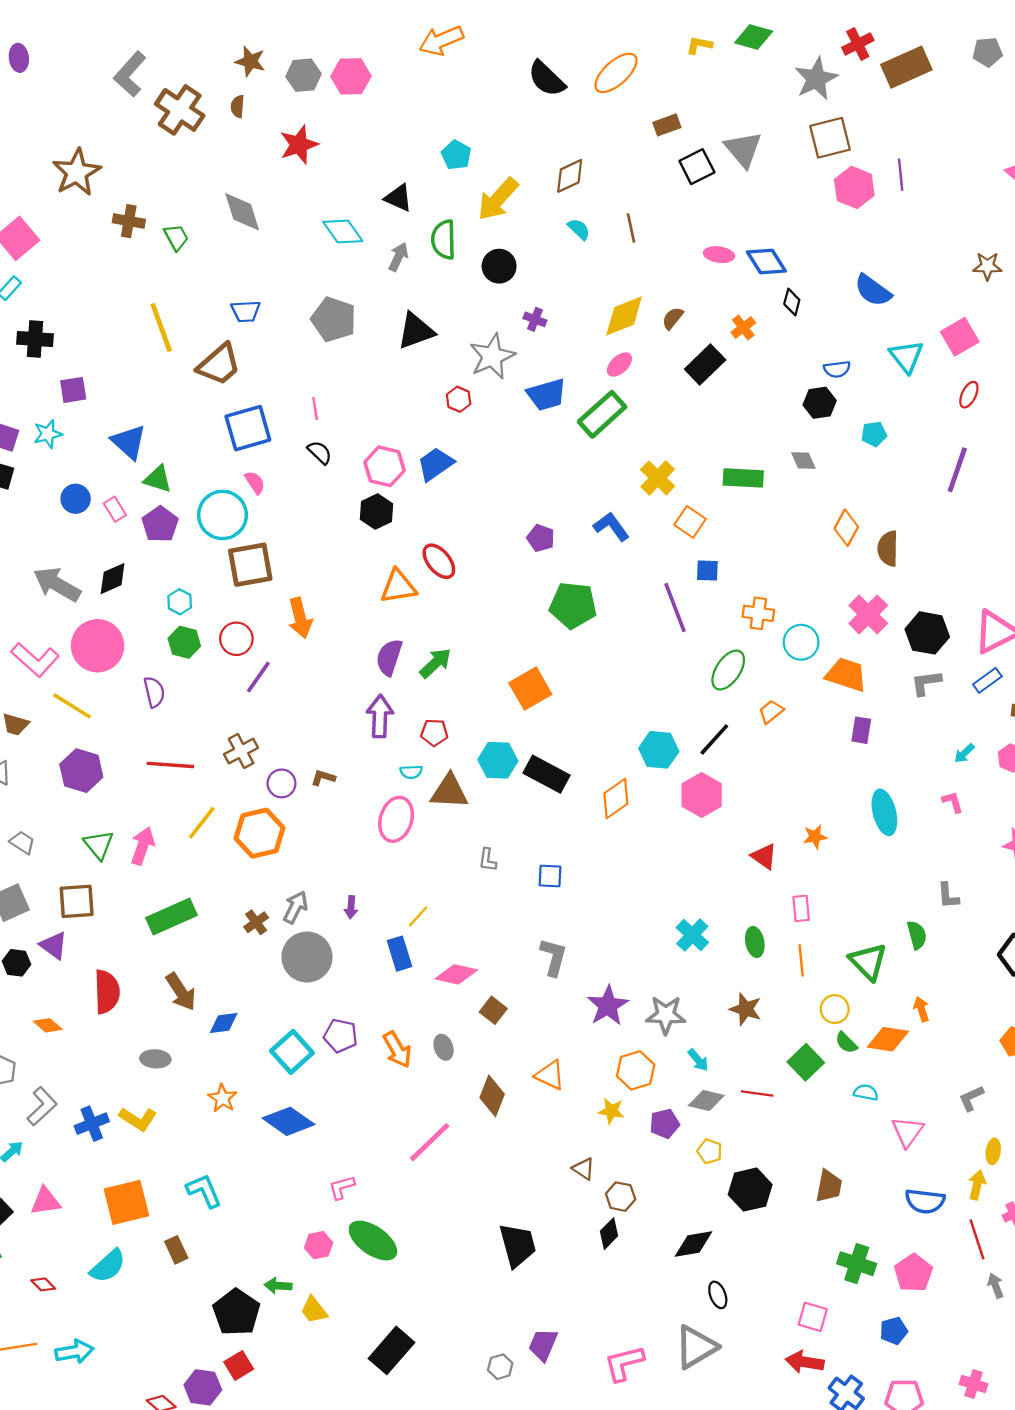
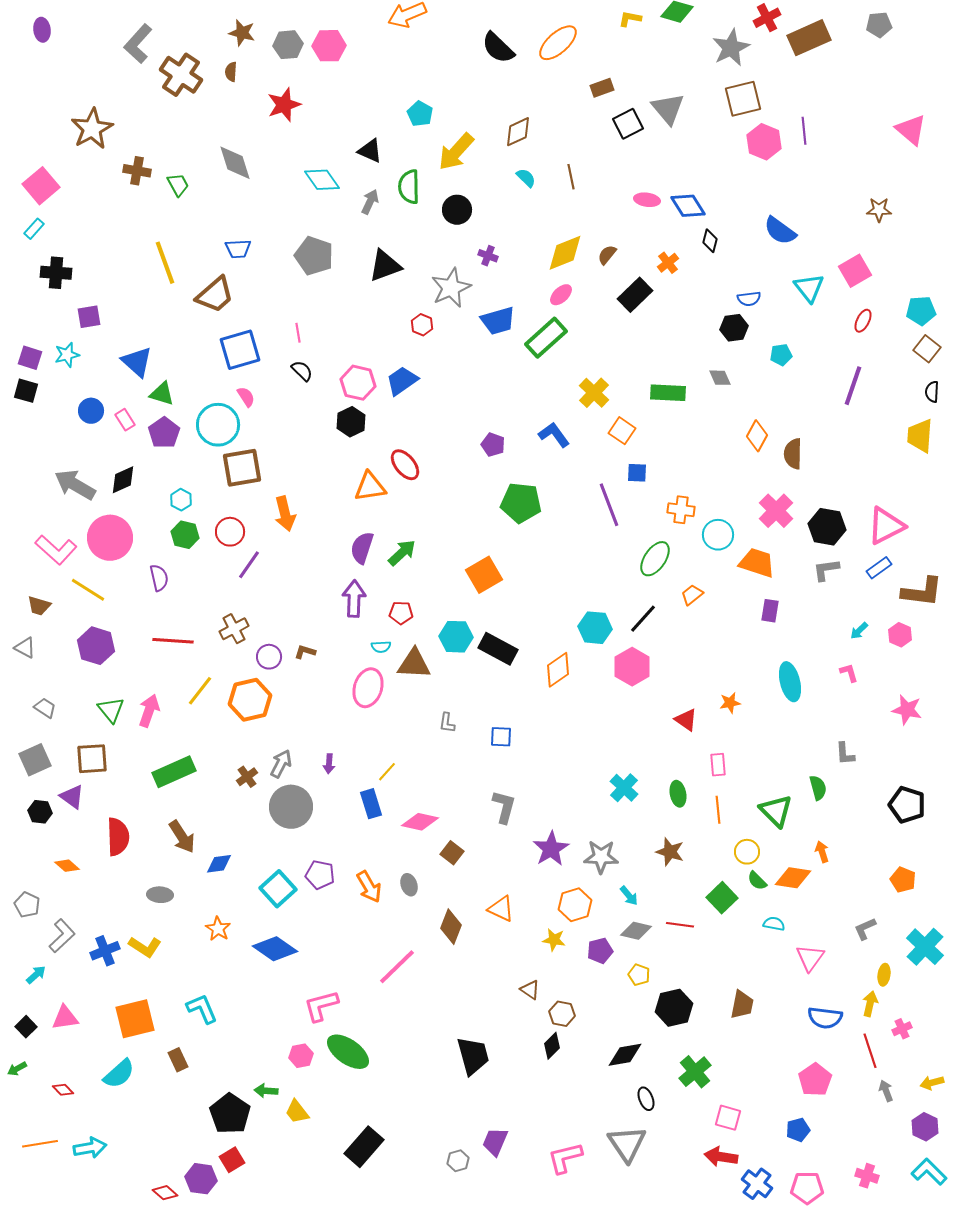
pink L-shape: (342, 1187) -> (321, 1006), size x1.5
green cross: (857, 1264) -> (695, 1072), moved, turned 32
gray triangle: (696, 1347) -> (627, 1144), turned -33

